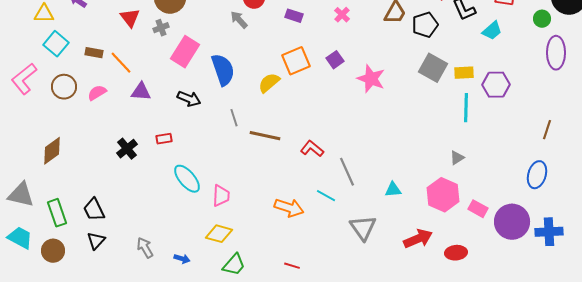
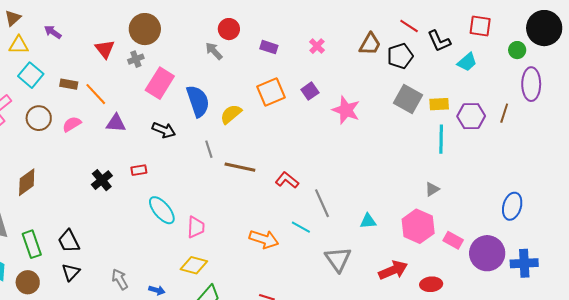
yellow semicircle: (269, 83) -> (231, 114), moved
brown line: (547, 130) -> (504, 113), moved

